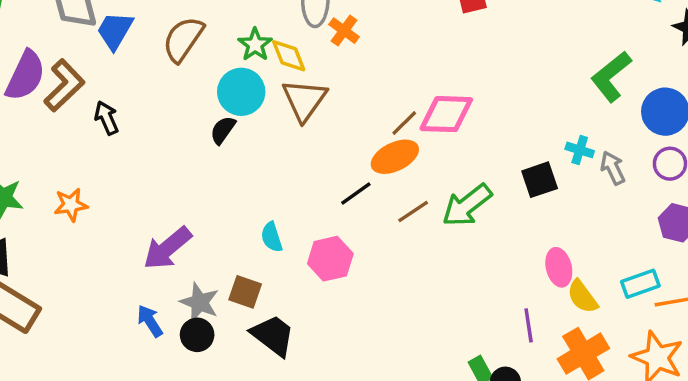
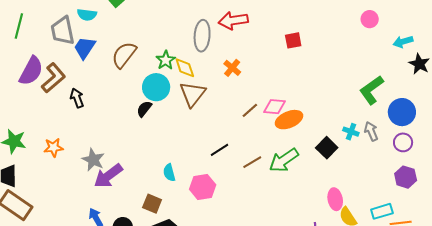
orange cross: (344, 31) -> (232, 68), moved
pink diamond: (446, 114) -> (275, 107), size x0.7
orange ellipse: (395, 157) -> (289, 120), moved
gray arrow: (613, 168) -> (371, 131), moved
black square: (540, 180) -> (327, 148), turned -30
gray star: (200, 302) -> (93, 160), moved

